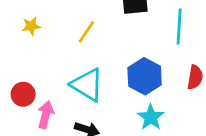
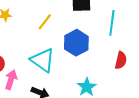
blue hexagon: (145, 76) -> (76, 43), moved

